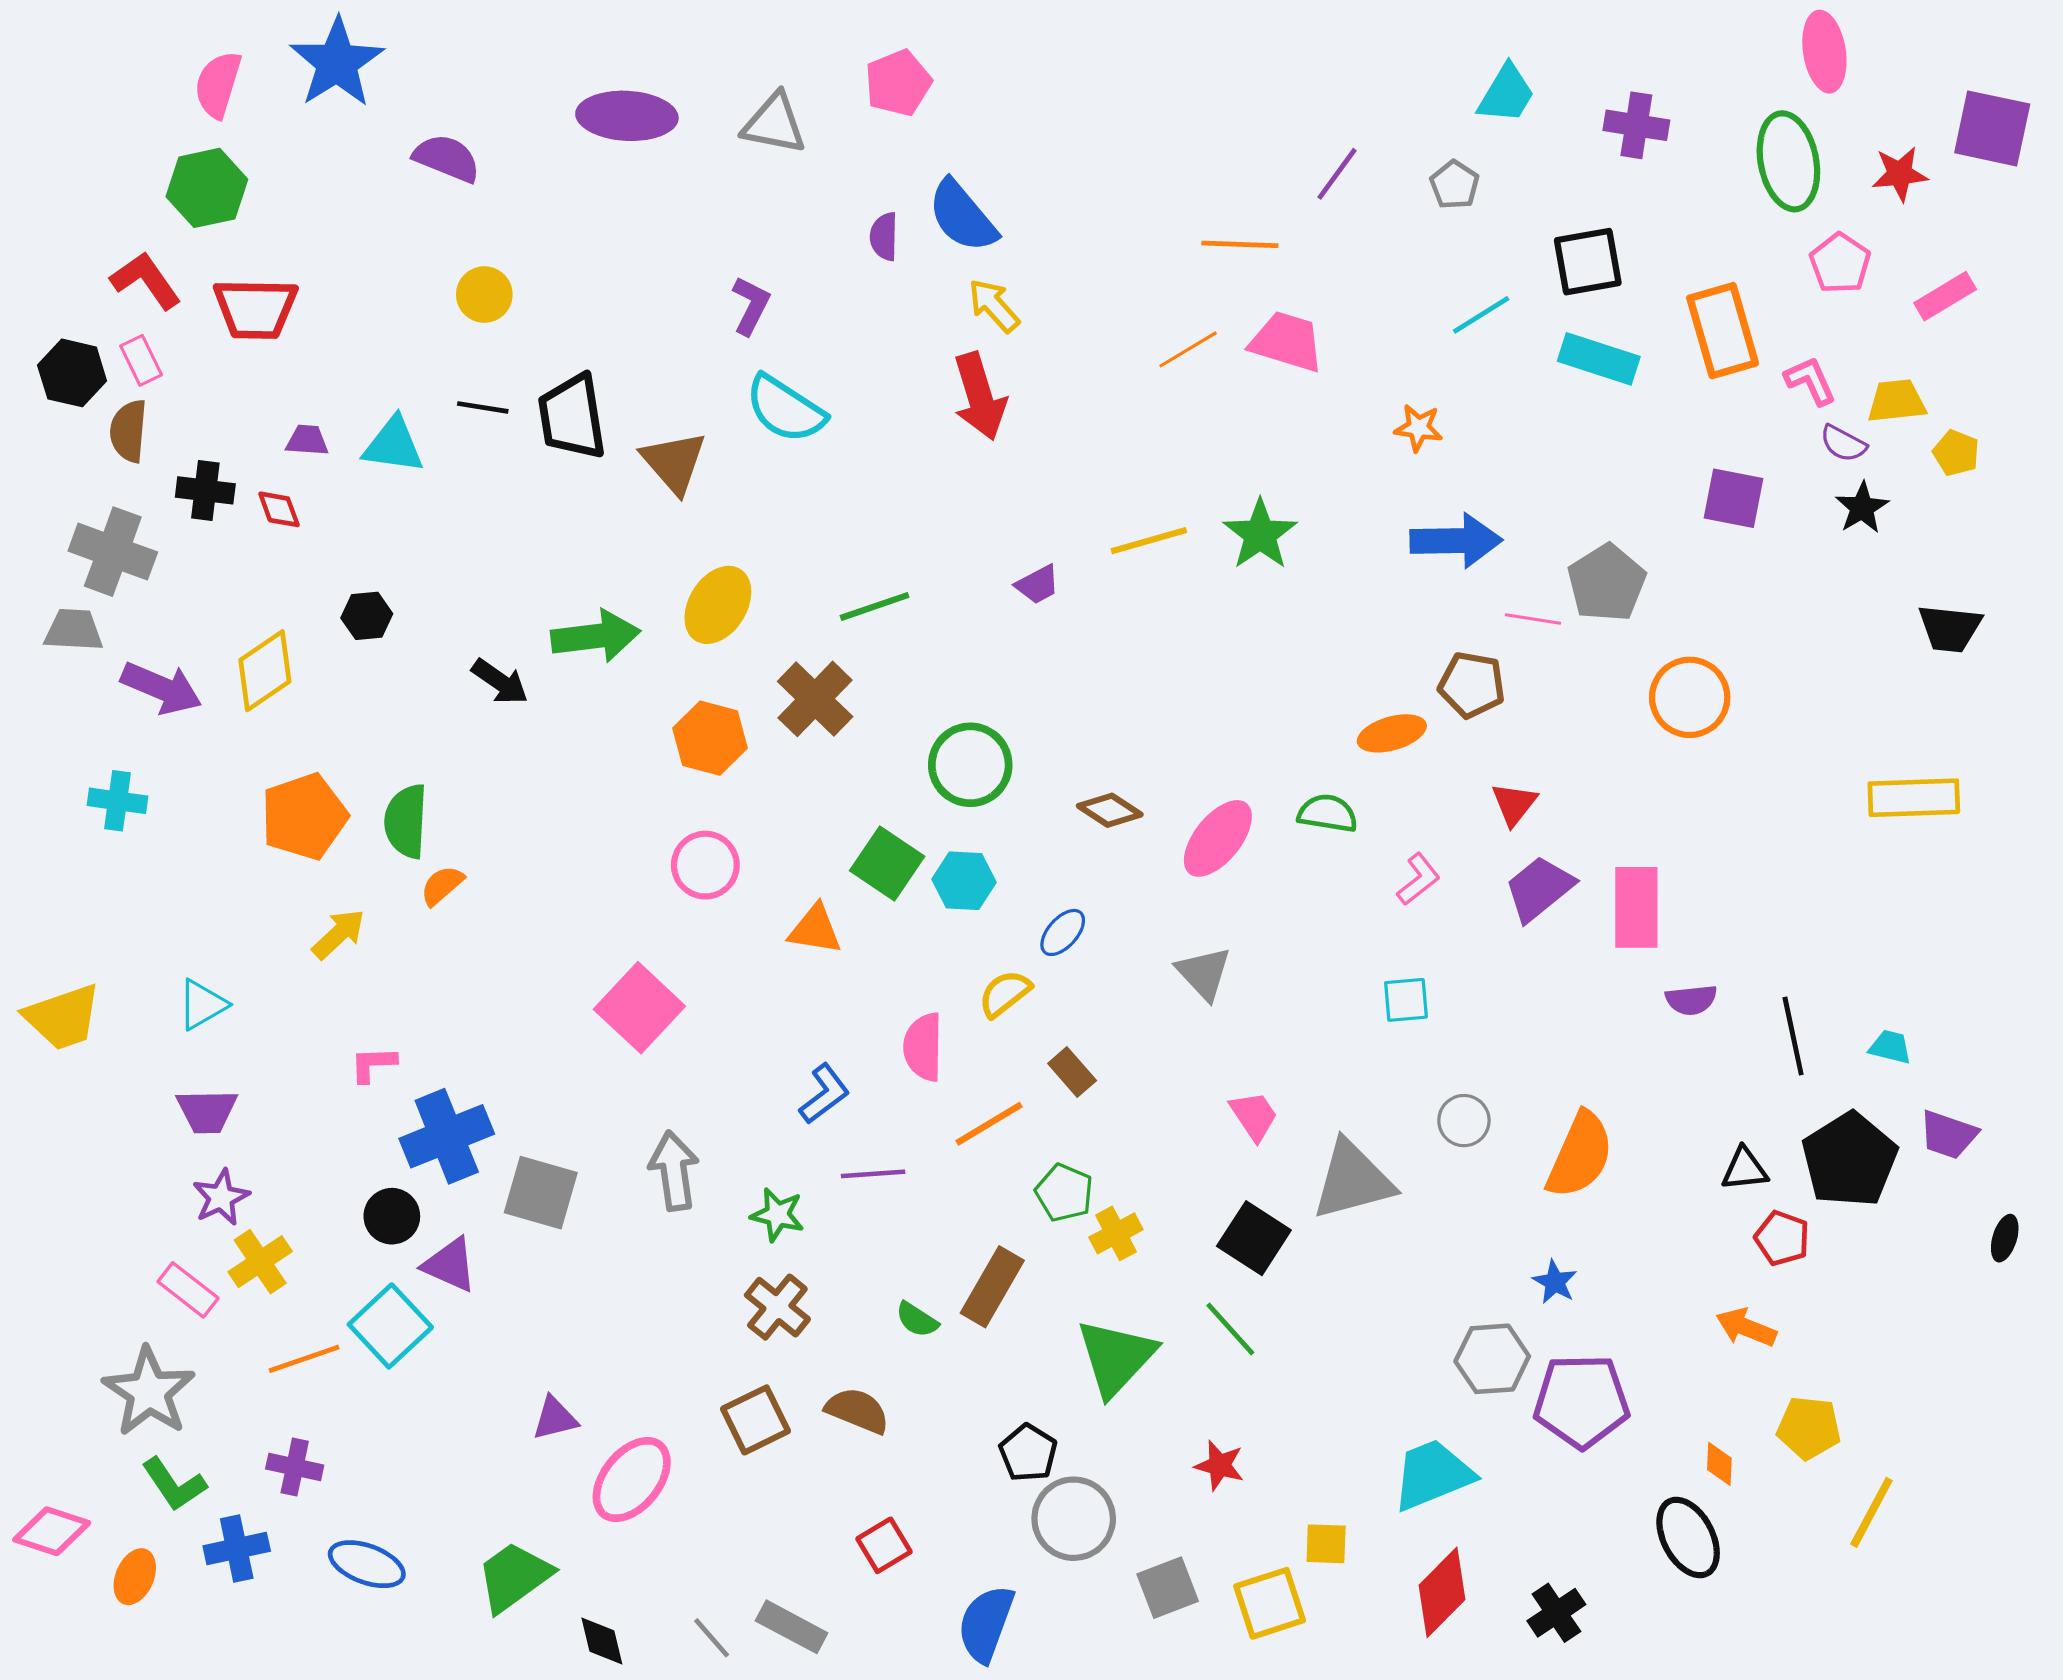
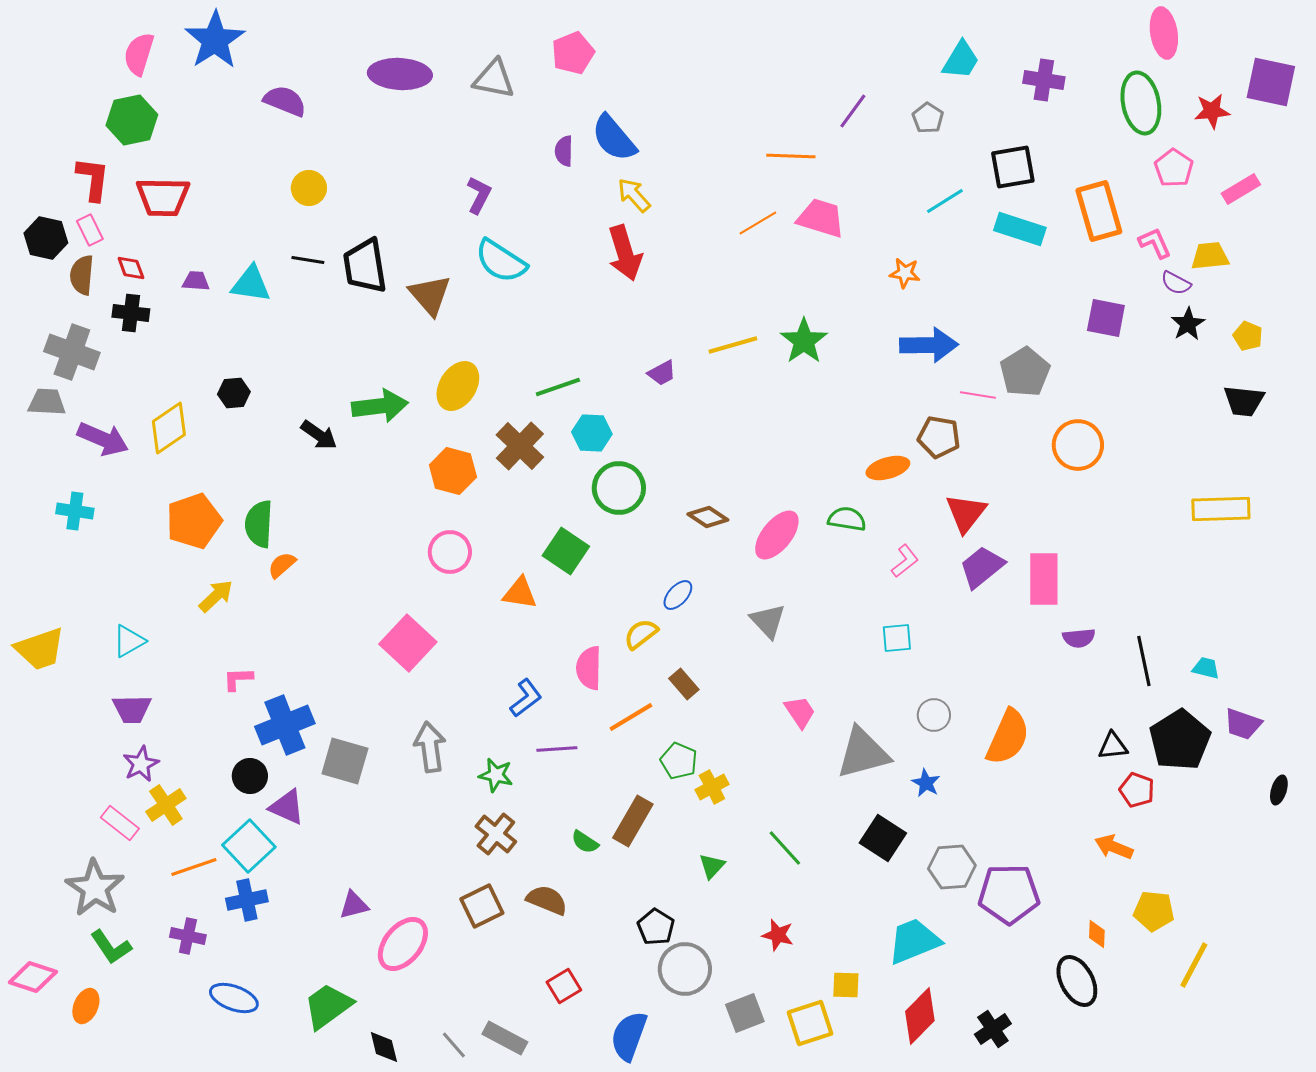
red L-shape: (146, 280) -> (93, 179), turned 42
yellow pentagon: (1956, 453) -> (1248, 336), moved
red diamond: (279, 509) -> (131, 268), moved
red triangle: (1514, 804) -> (966, 513), size x1.4
cyan hexagon: (964, 881) -> (592, 433), moved
black square: (1254, 1238) -> (883, 838), moved
blue star: (1555, 1282) -> (926, 783), moved
green triangle: (1116, 1357) -> (712, 866), size x0.5
blue cross: (237, 1548) -> (247, 900), moved

